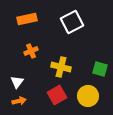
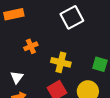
orange rectangle: (27, 19) -> (14, 14), moved

